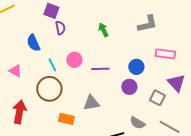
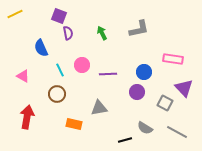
gray L-shape: (147, 24) -> (139, 29), moved
green arrow: (103, 30) -> (102, 33), moved
brown circle: (49, 89) -> (57, 94), size x0.7

